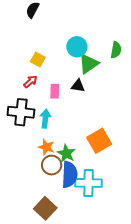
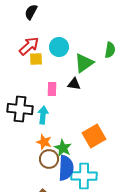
cyan circle: (77, 47) -> (59, 47), moved
yellow square: (38, 59) -> (36, 59), turned -32
red arrow: (30, 82) -> (29, 46), moved, size x1.5

